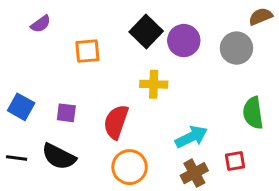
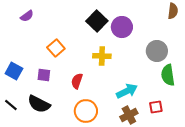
brown semicircle: (261, 16) -> (173, 11), turned 119
gray circle: (236, 48) -> (157, 51), moved
orange square: (87, 51) -> (56, 48), moved, turned -36
red semicircle: (116, 122) -> (77, 81), size x0.7
black line: (17, 158) -> (11, 105), turned 32

